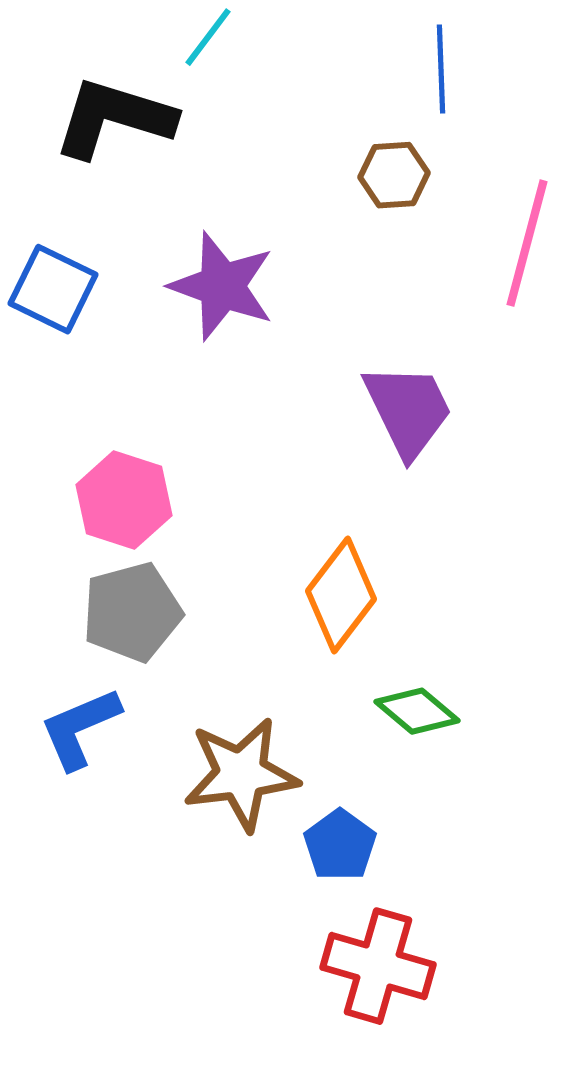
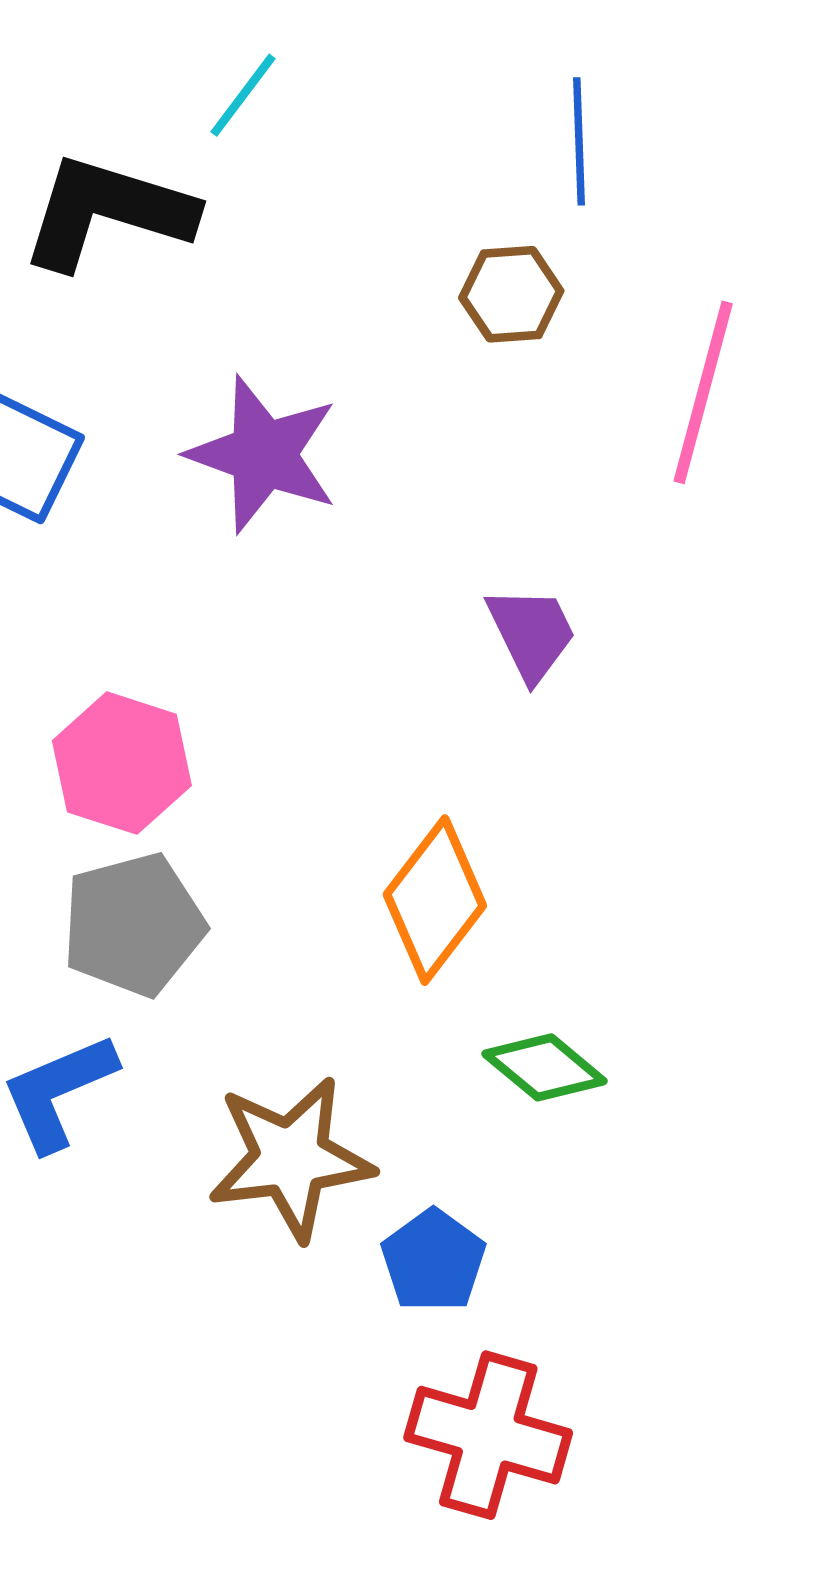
purple trapezoid: (408, 410) -> (531, 633), size x0.7

